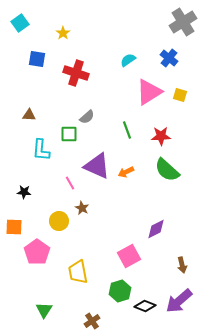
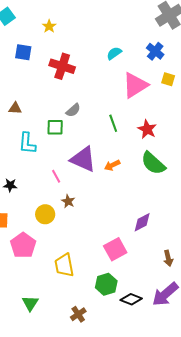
yellow square: (180, 95) -> (168, 79), moved
red star: (161, 136) -> (147, 129), turned 30

